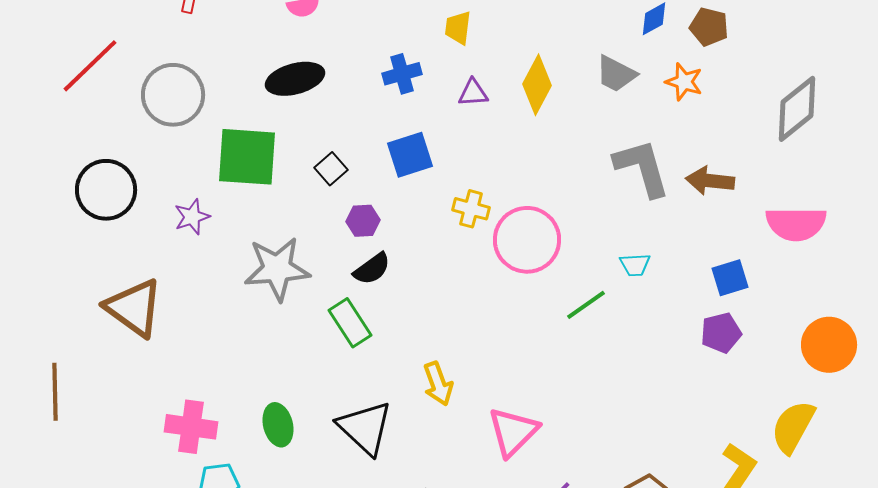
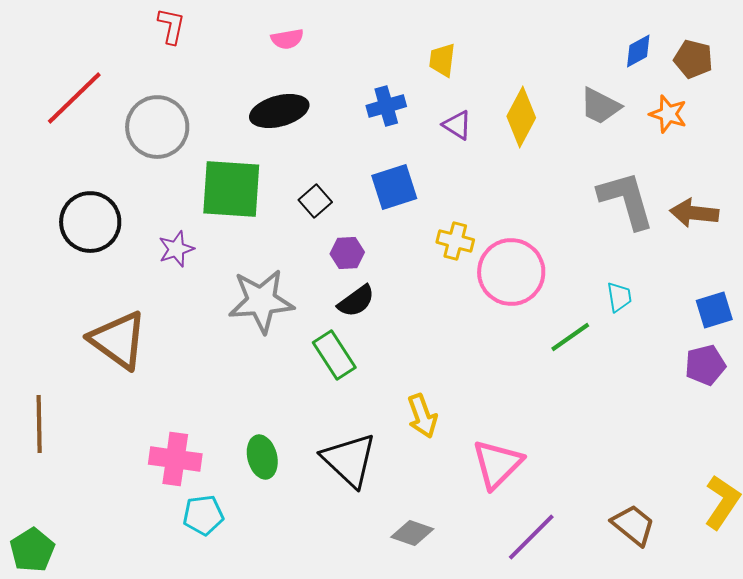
purple triangle: (473, 93) -> (457, 125), turned 36
cyan trapezoid: (635, 265) -> (619, 297), turned -96

